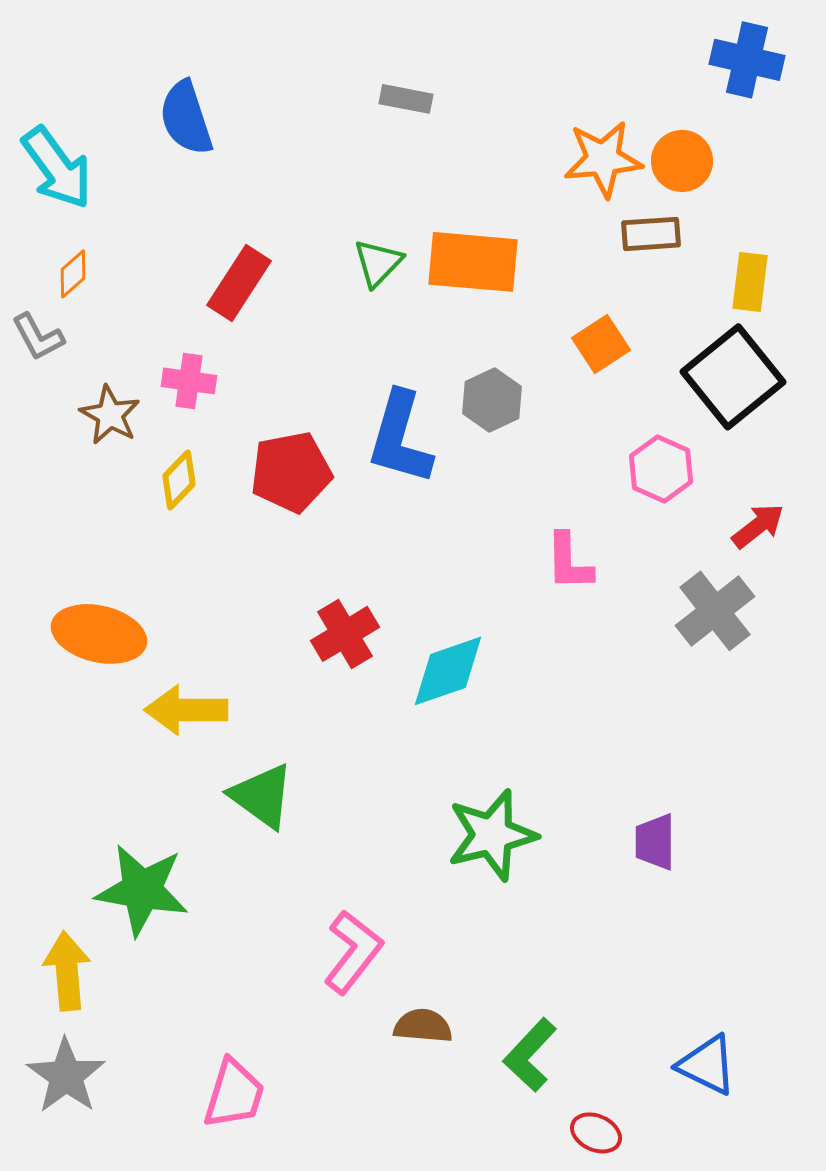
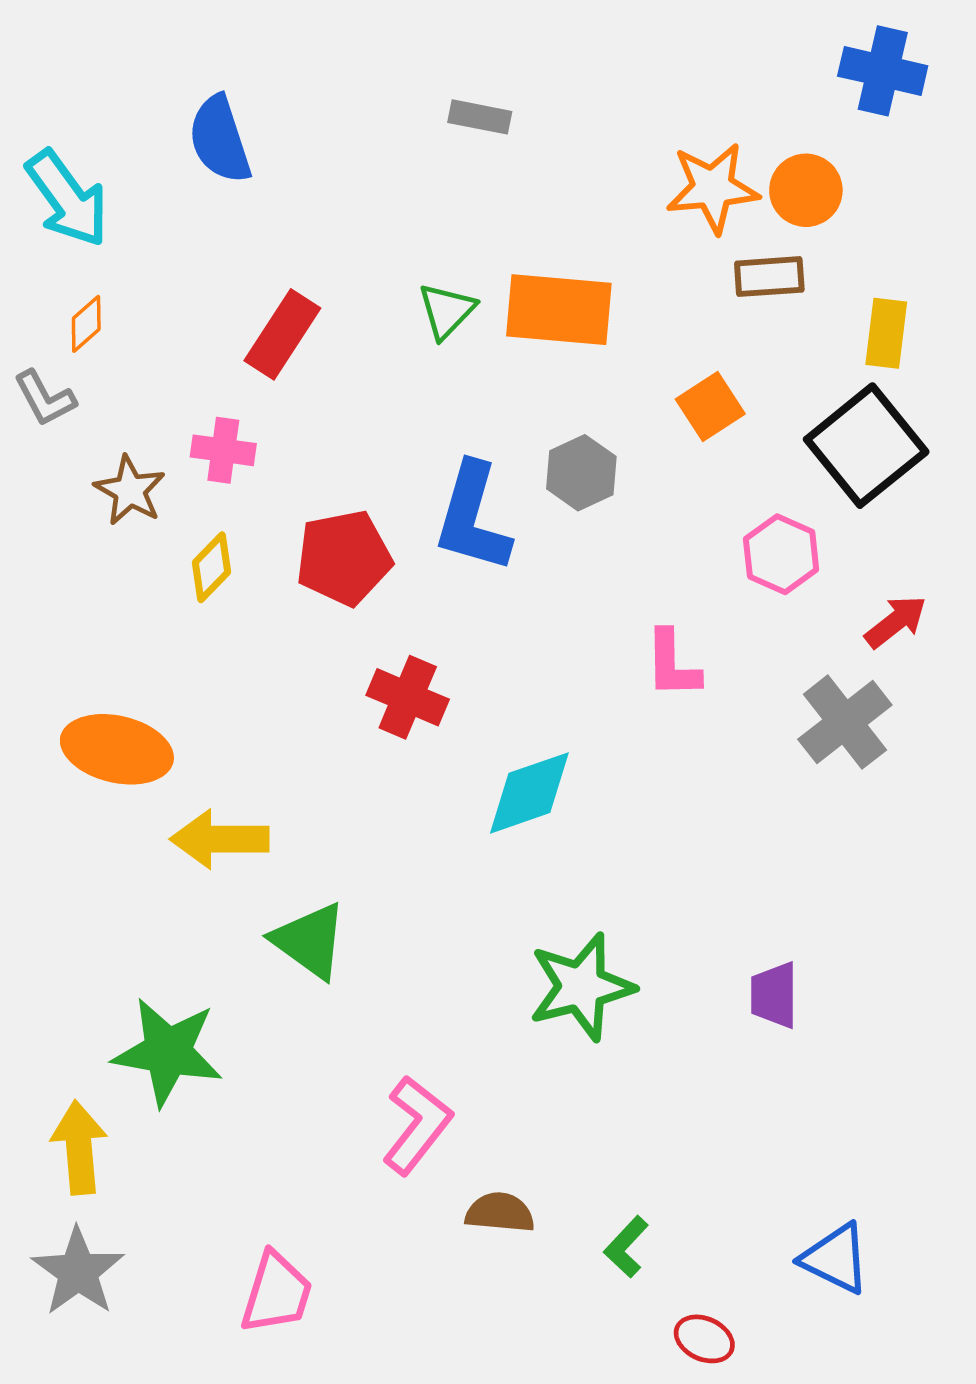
red cross: (345, 634) -> (408, 697), moved, turned -36
green L-shape: (530, 1055) -> (626, 1247), size x0.7

